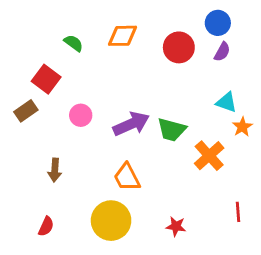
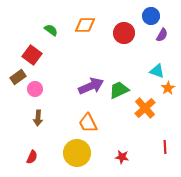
purple semicircle: (222, 52) -> (162, 35), moved
pink circle: (81, 115) -> (35, 89), moved
green trapezoid: (172, 130) -> (119, 90), turned 140

